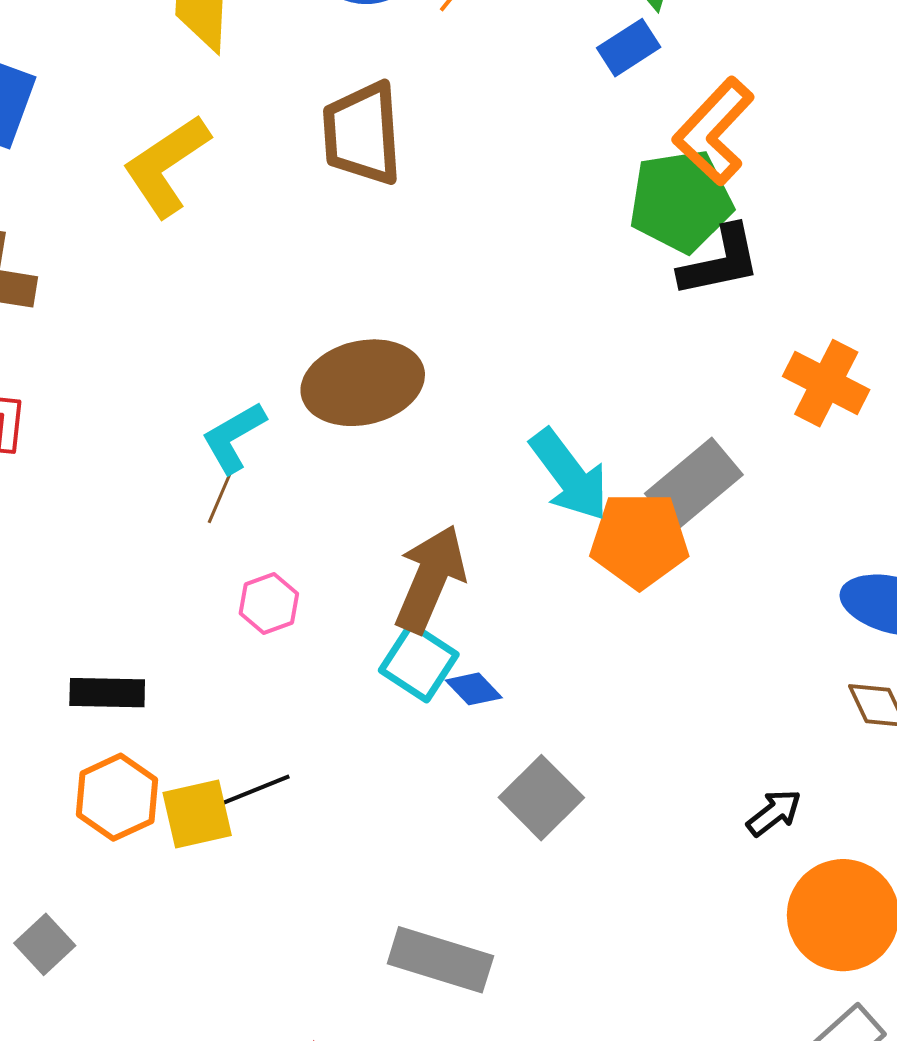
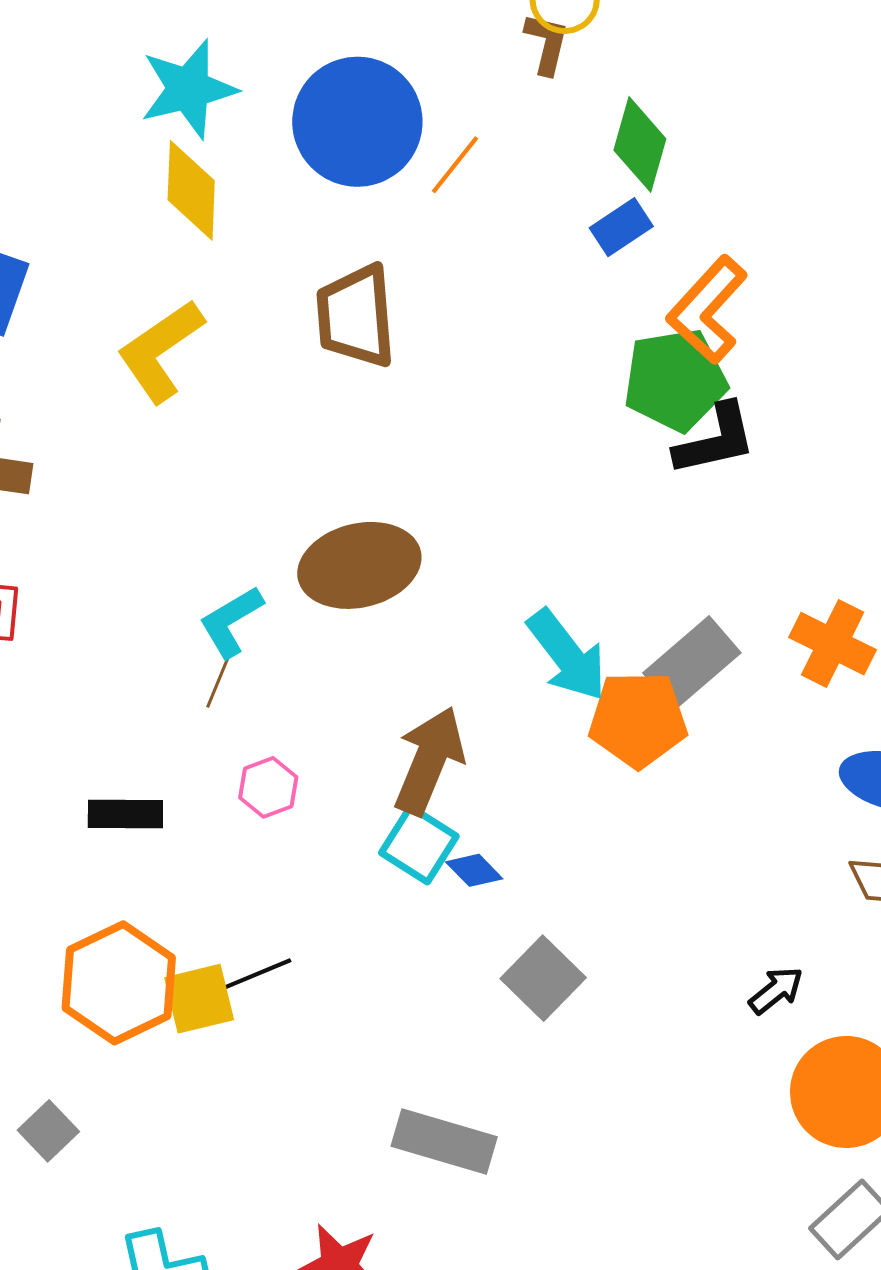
orange cross: (826, 383) -> (833, 644), moved
black rectangle: (107, 693) -> (125, 814), moved
orange hexagon: (117, 797) -> (119, 983), size x1.4

